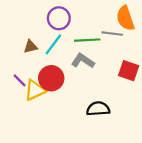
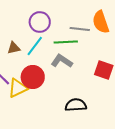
gray line: (112, 34) -> (80, 29), moved

